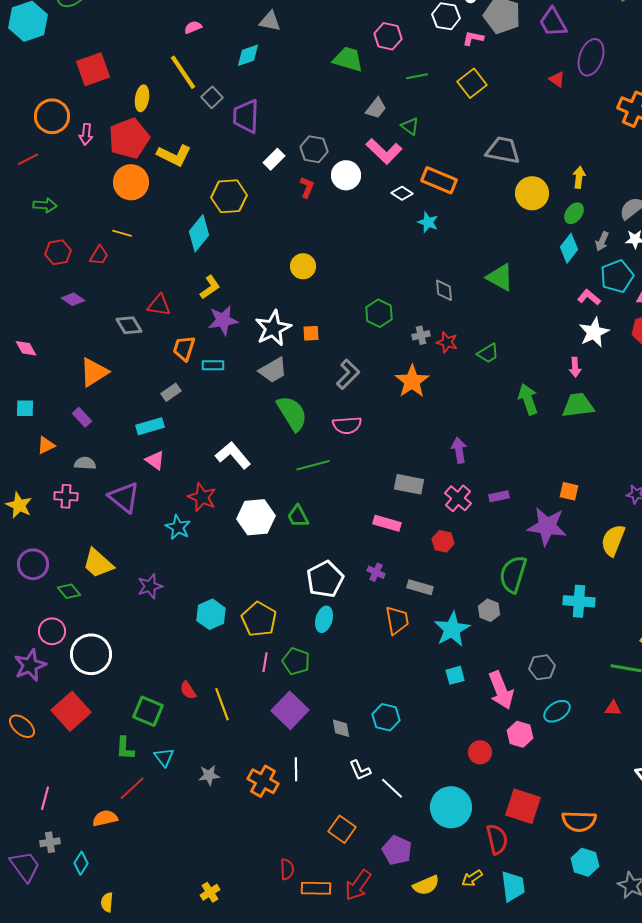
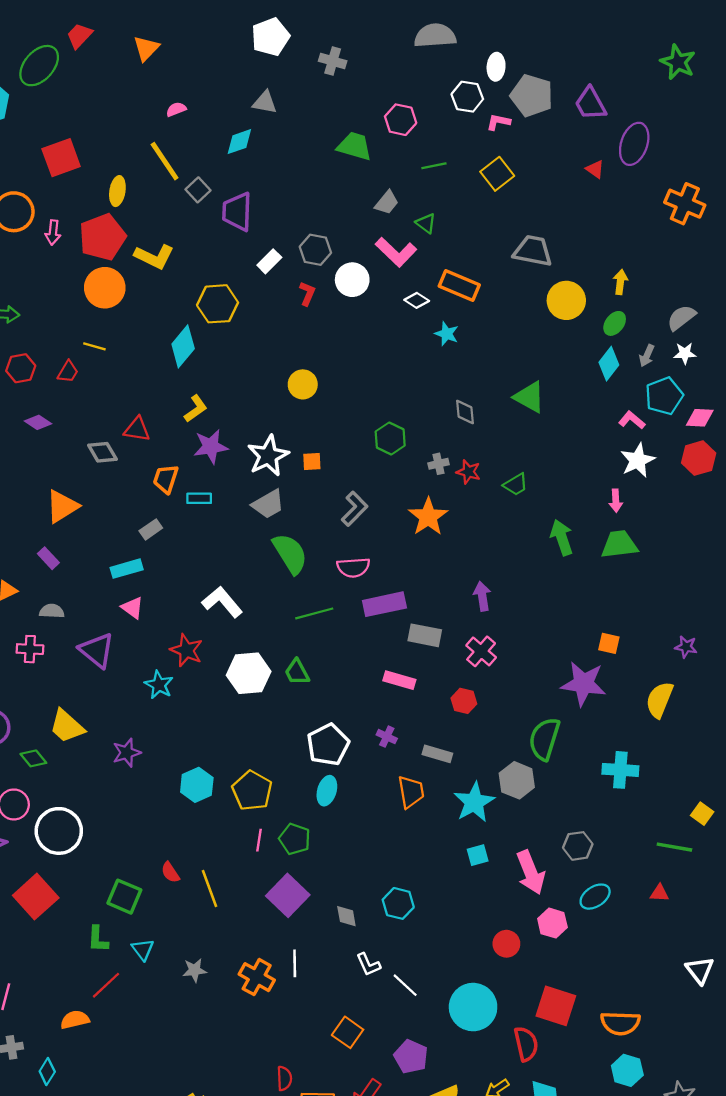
purple rectangle: (499, 496) -> (384, 604), moved, size x1.8
gray hexagon: (489, 610) -> (517, 780), size x1.4

